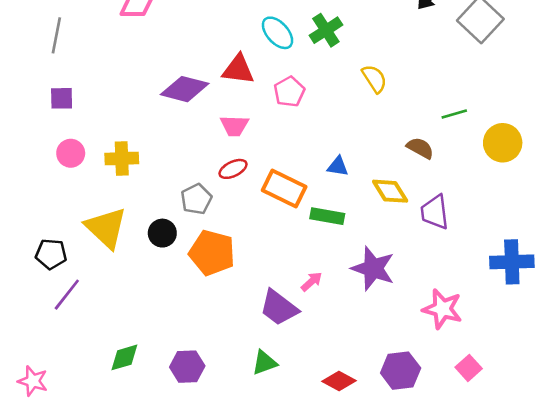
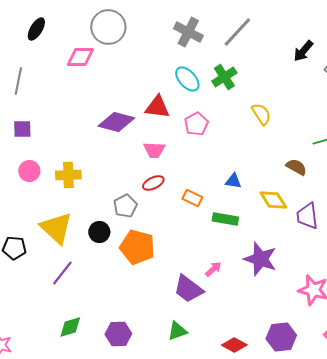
orange rectangle: (284, 189) -> (192, 198), size x0.6
purple line: (67, 295) -> (62, 273), moved

